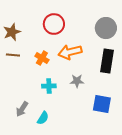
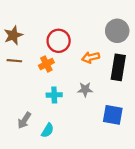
red circle: (54, 24) -> (59, 41), moved
orange arrow: (70, 52) -> (91, 57), moved, size x0.7
orange cross: (42, 58) -> (46, 64), turned 32

